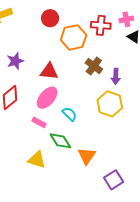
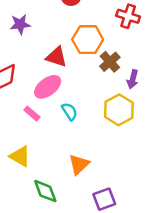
orange hexagon: (74, 37) -> (88, 40), moved
purple star: (15, 61) -> (20, 24), moved
green diamond: (60, 141) -> (45, 191), moved

